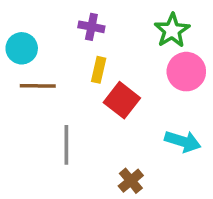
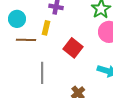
yellow rectangle: (99, 70) -> (46, 28), moved

